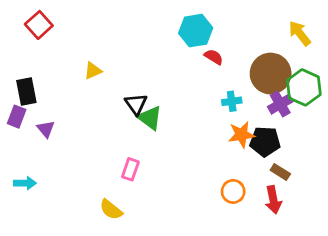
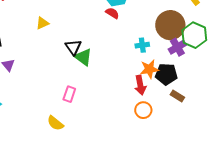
red semicircle: (214, 57) -> (112, 13), moved
red arrow: (273, 200) -> (140, 85), moved

